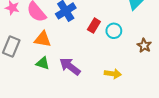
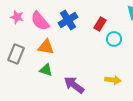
red rectangle: (94, 26) -> (100, 24), moved
purple arrow: (70, 66) -> (74, 85), moved

